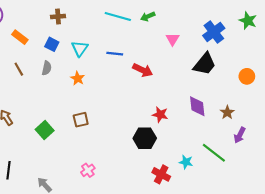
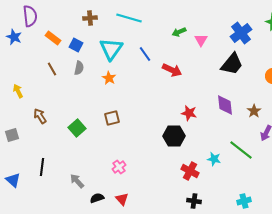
cyan line: (118, 16) -> (129, 18), moved
green arrow: (148, 16) -> (179, 32), moved
blue square: (52, 44) -> (76, 45), moved
cyan triangle: (80, 48) -> (111, 49), size x1.4
blue line: (115, 54) -> (145, 54), turned 49

